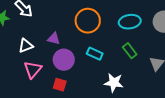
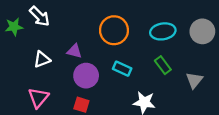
pink triangle: (33, 70) -> (38, 98), moved

